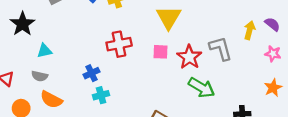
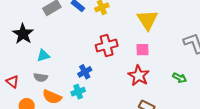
red star: (189, 57) -> (139, 76), moved
green arrow: (202, 88) -> (180, 78), size x0.6
cyan cross: (101, 95) -> (78, 92), moved

